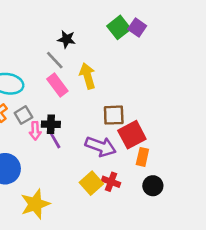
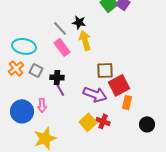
black star: (67, 39) -> (79, 22), moved
gray square: (23, 115) -> (36, 70), turned -32
pink arrow: (35, 131) -> (42, 105), moved
black circle: (153, 186) -> (147, 124), moved

